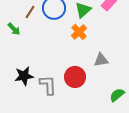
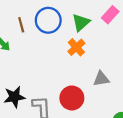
brown line: (30, 12) -> (21, 25), turned -48

